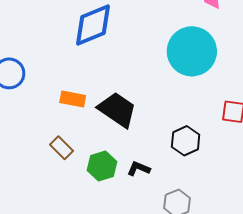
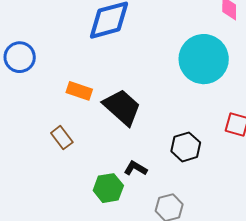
green hexagon: (102, 166) -> (108, 188), moved

